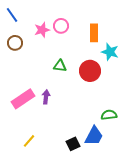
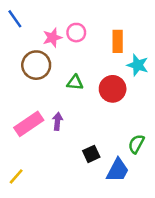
brown circle: (15, 43) -> (36, 65), moved, size x1.5
green semicircle: (109, 115) -> (136, 144), turned -56
yellow line: (29, 141) -> (16, 176), moved
black square: (73, 144) -> (91, 154), moved

